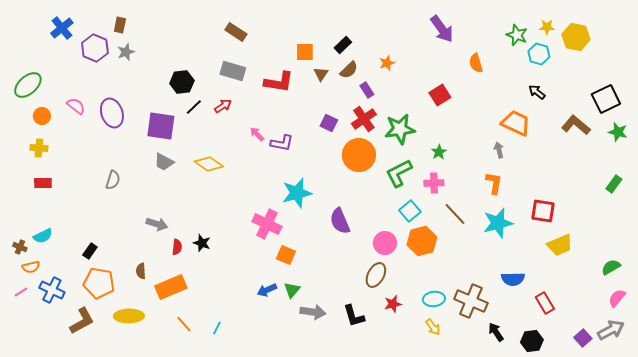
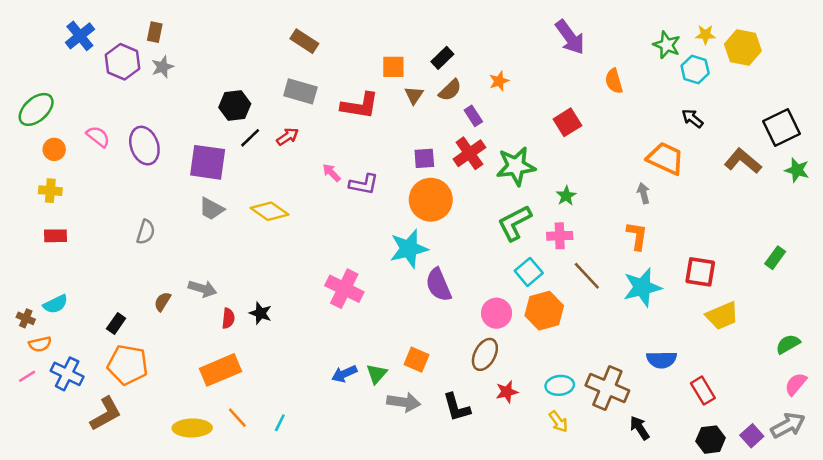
purple square: (329, 123) -> (424, 158), turned -30
orange circle: (359, 155) -> (431, 200), moved
green rectangle: (614, 184) -> (775, 258), moved
cyan star: (297, 193) -> (409, 249), moved
orange square: (286, 255) -> (417, 360), moved
brown semicircle: (141, 271) -> (162, 302), moved, turned 35
yellow ellipse: (129, 316) -> (192, 428), moved
black hexagon: (532, 341) -> (711, 440), moved

